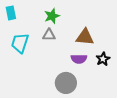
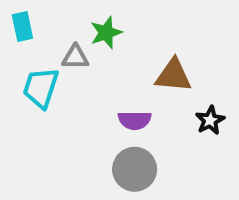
gray triangle: (49, 35) -> (75, 57), moved
purple semicircle: (79, 59) -> (135, 120), moved

